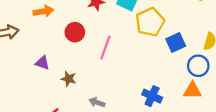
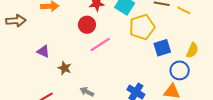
red circle: (75, 32) -> (87, 25), moved
pink line: (105, 47) -> (100, 45), turned 30

